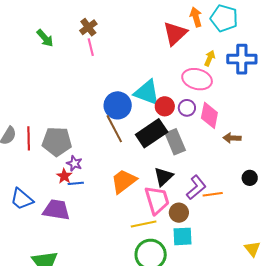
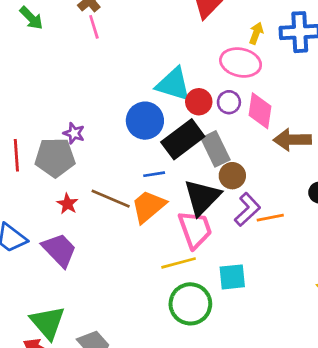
blue circle: (118, 105) -> (145, 121), moved
brown line: (114, 129) -> (111, 199), moved, turned -36
brown arrow: (232, 138) -> (292, 140), size x1.5
purple star: (74, 163) -> (74, 133), moved
black triangle: (163, 177) -> (202, 197), size x1.4
blue line: (76, 183) -> (154, 174), moved
purple trapezoid: (56, 210) -> (59, 250), turned 40
brown circle: (179, 213) -> (232, 176), moved

